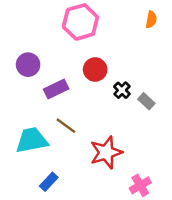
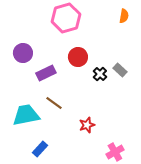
gray rectangle: (146, 101) -> (120, 70), moved
red star: (106, 152) -> (87, 125), size x0.6

